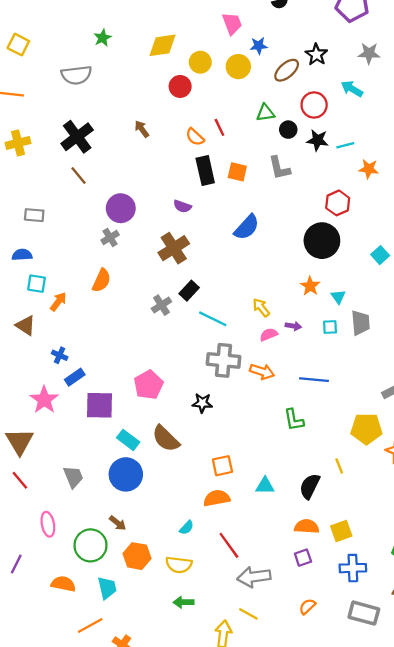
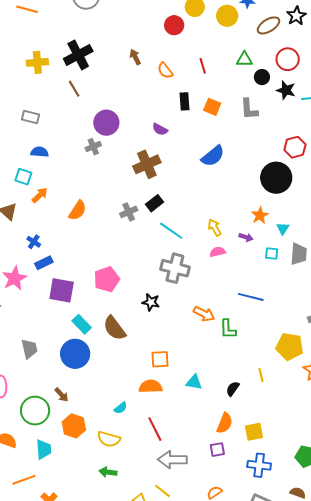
orange semicircle: (195, 137) -> (165, 71), moved
yellow cross: (18, 143) -> (37, 62), moved
black rectangle: (205, 171) -> (185, 101), size x0.7
blue semicircle: (22, 255) -> (40, 152), moved
orange semicircle: (101, 280) -> (78, 210), moved
purple arrow: (293, 326) -> (246, 237), moved
orange arrow: (262, 372) -> (204, 314), moved
black semicircle: (310, 486) -> (233, 389), size x0.7
orange semicircle: (307, 526) -> (225, 423), turned 100

